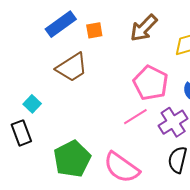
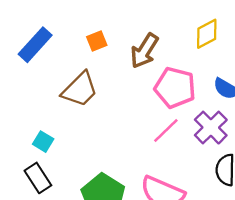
blue rectangle: (61, 24) -> (35, 45), moved
brown arrow: (144, 28) -> (144, 51), moved

